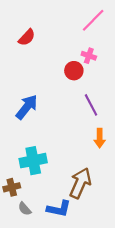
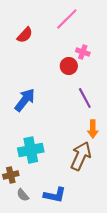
pink line: (93, 20) -> (67, 19), moved
brown arrow: (80, 183) -> (81, 156), moved

